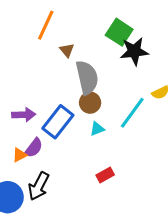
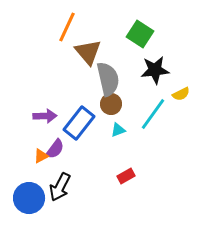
brown triangle: (67, 50) -> (88, 52), size x1.8
black star: (134, 51) -> (155, 70), moved

